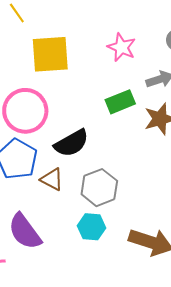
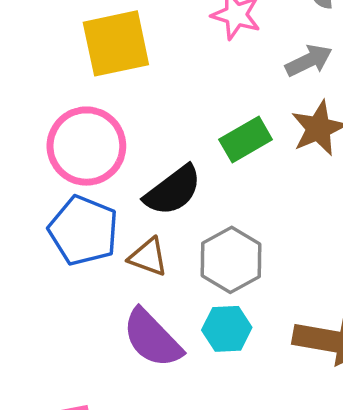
green rectangle: (120, 102) -> (246, 140), moved
purple semicircle: (25, 231) -> (152, 338), moved

